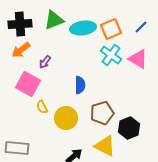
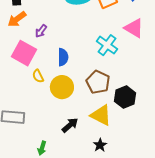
cyan cross: (111, 55) -> (107, 45), moved
blue semicircle: (80, 85) -> (63, 57), moved
brown pentagon: (102, 113) -> (98, 82), turned -30

